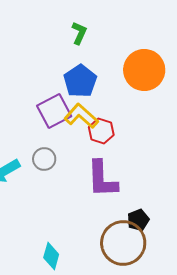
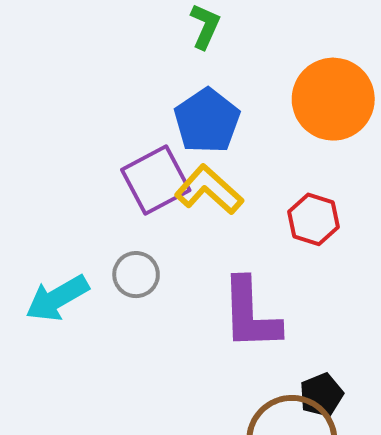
red hexagon: (101, 131) -> (313, 219), moved

